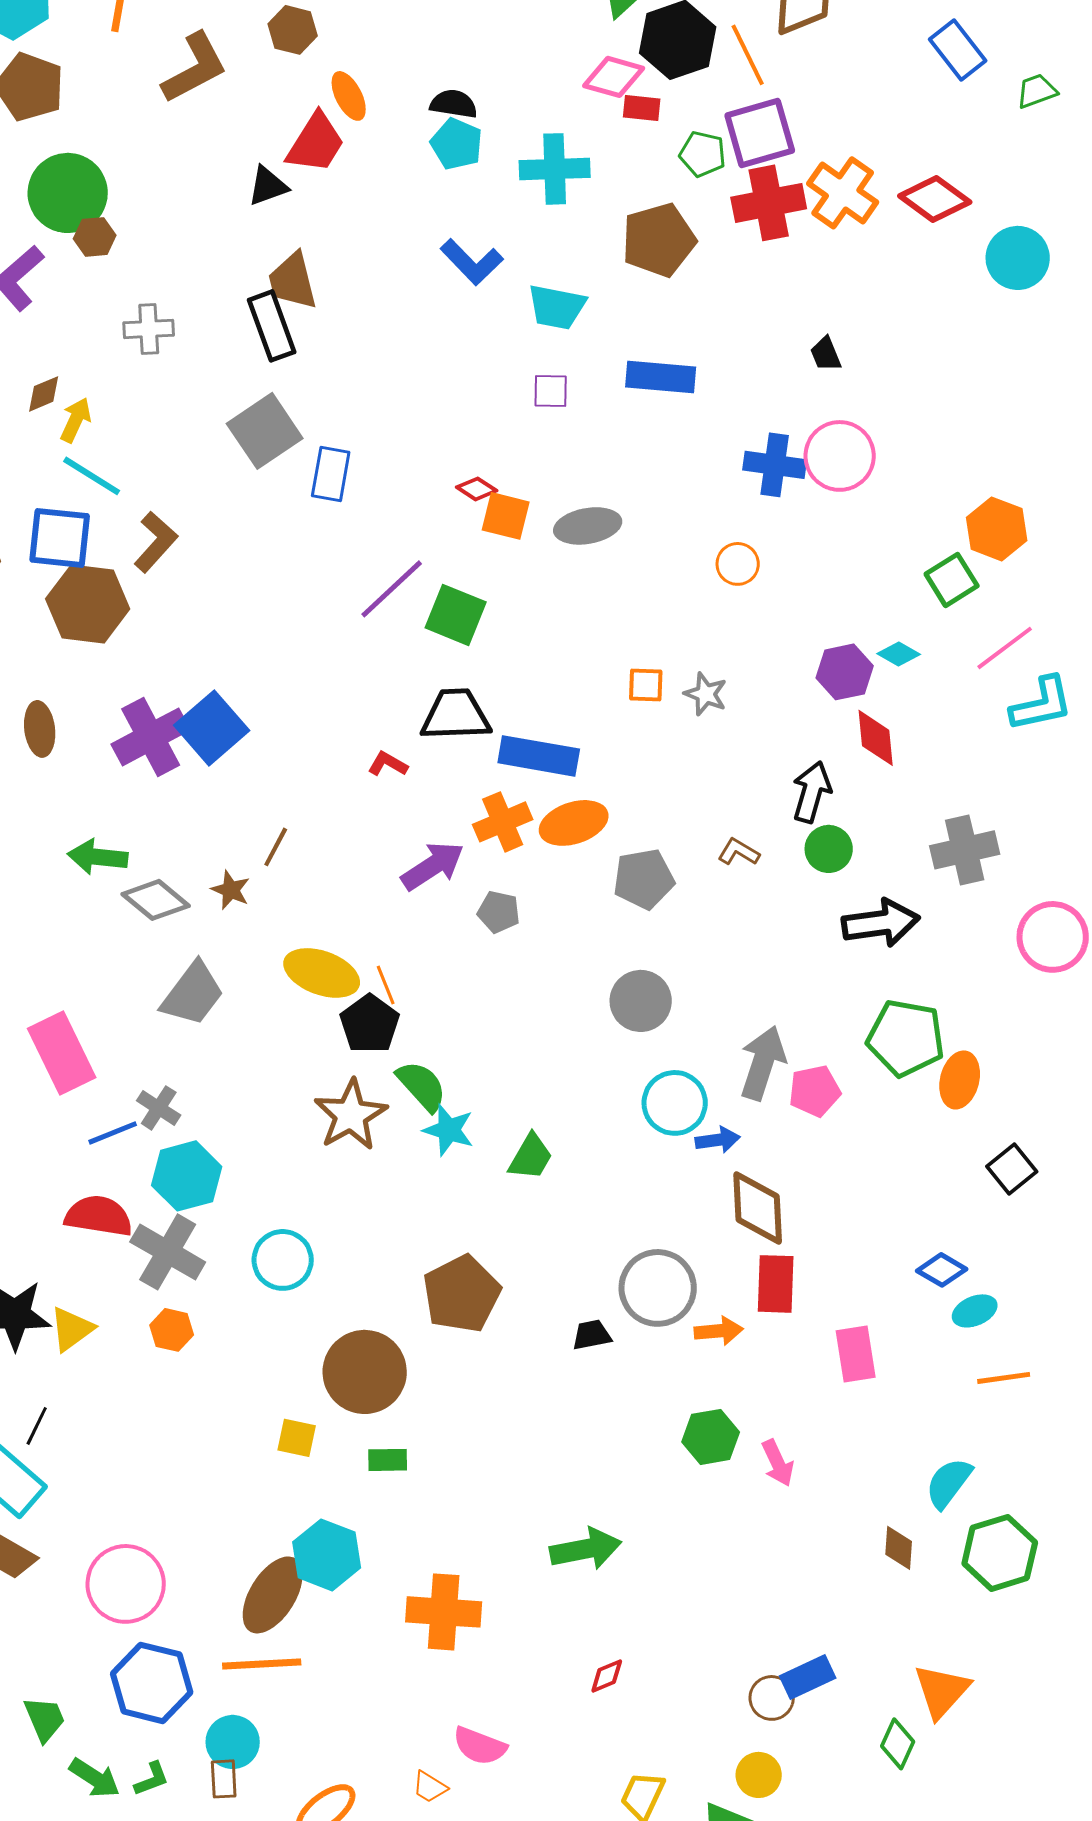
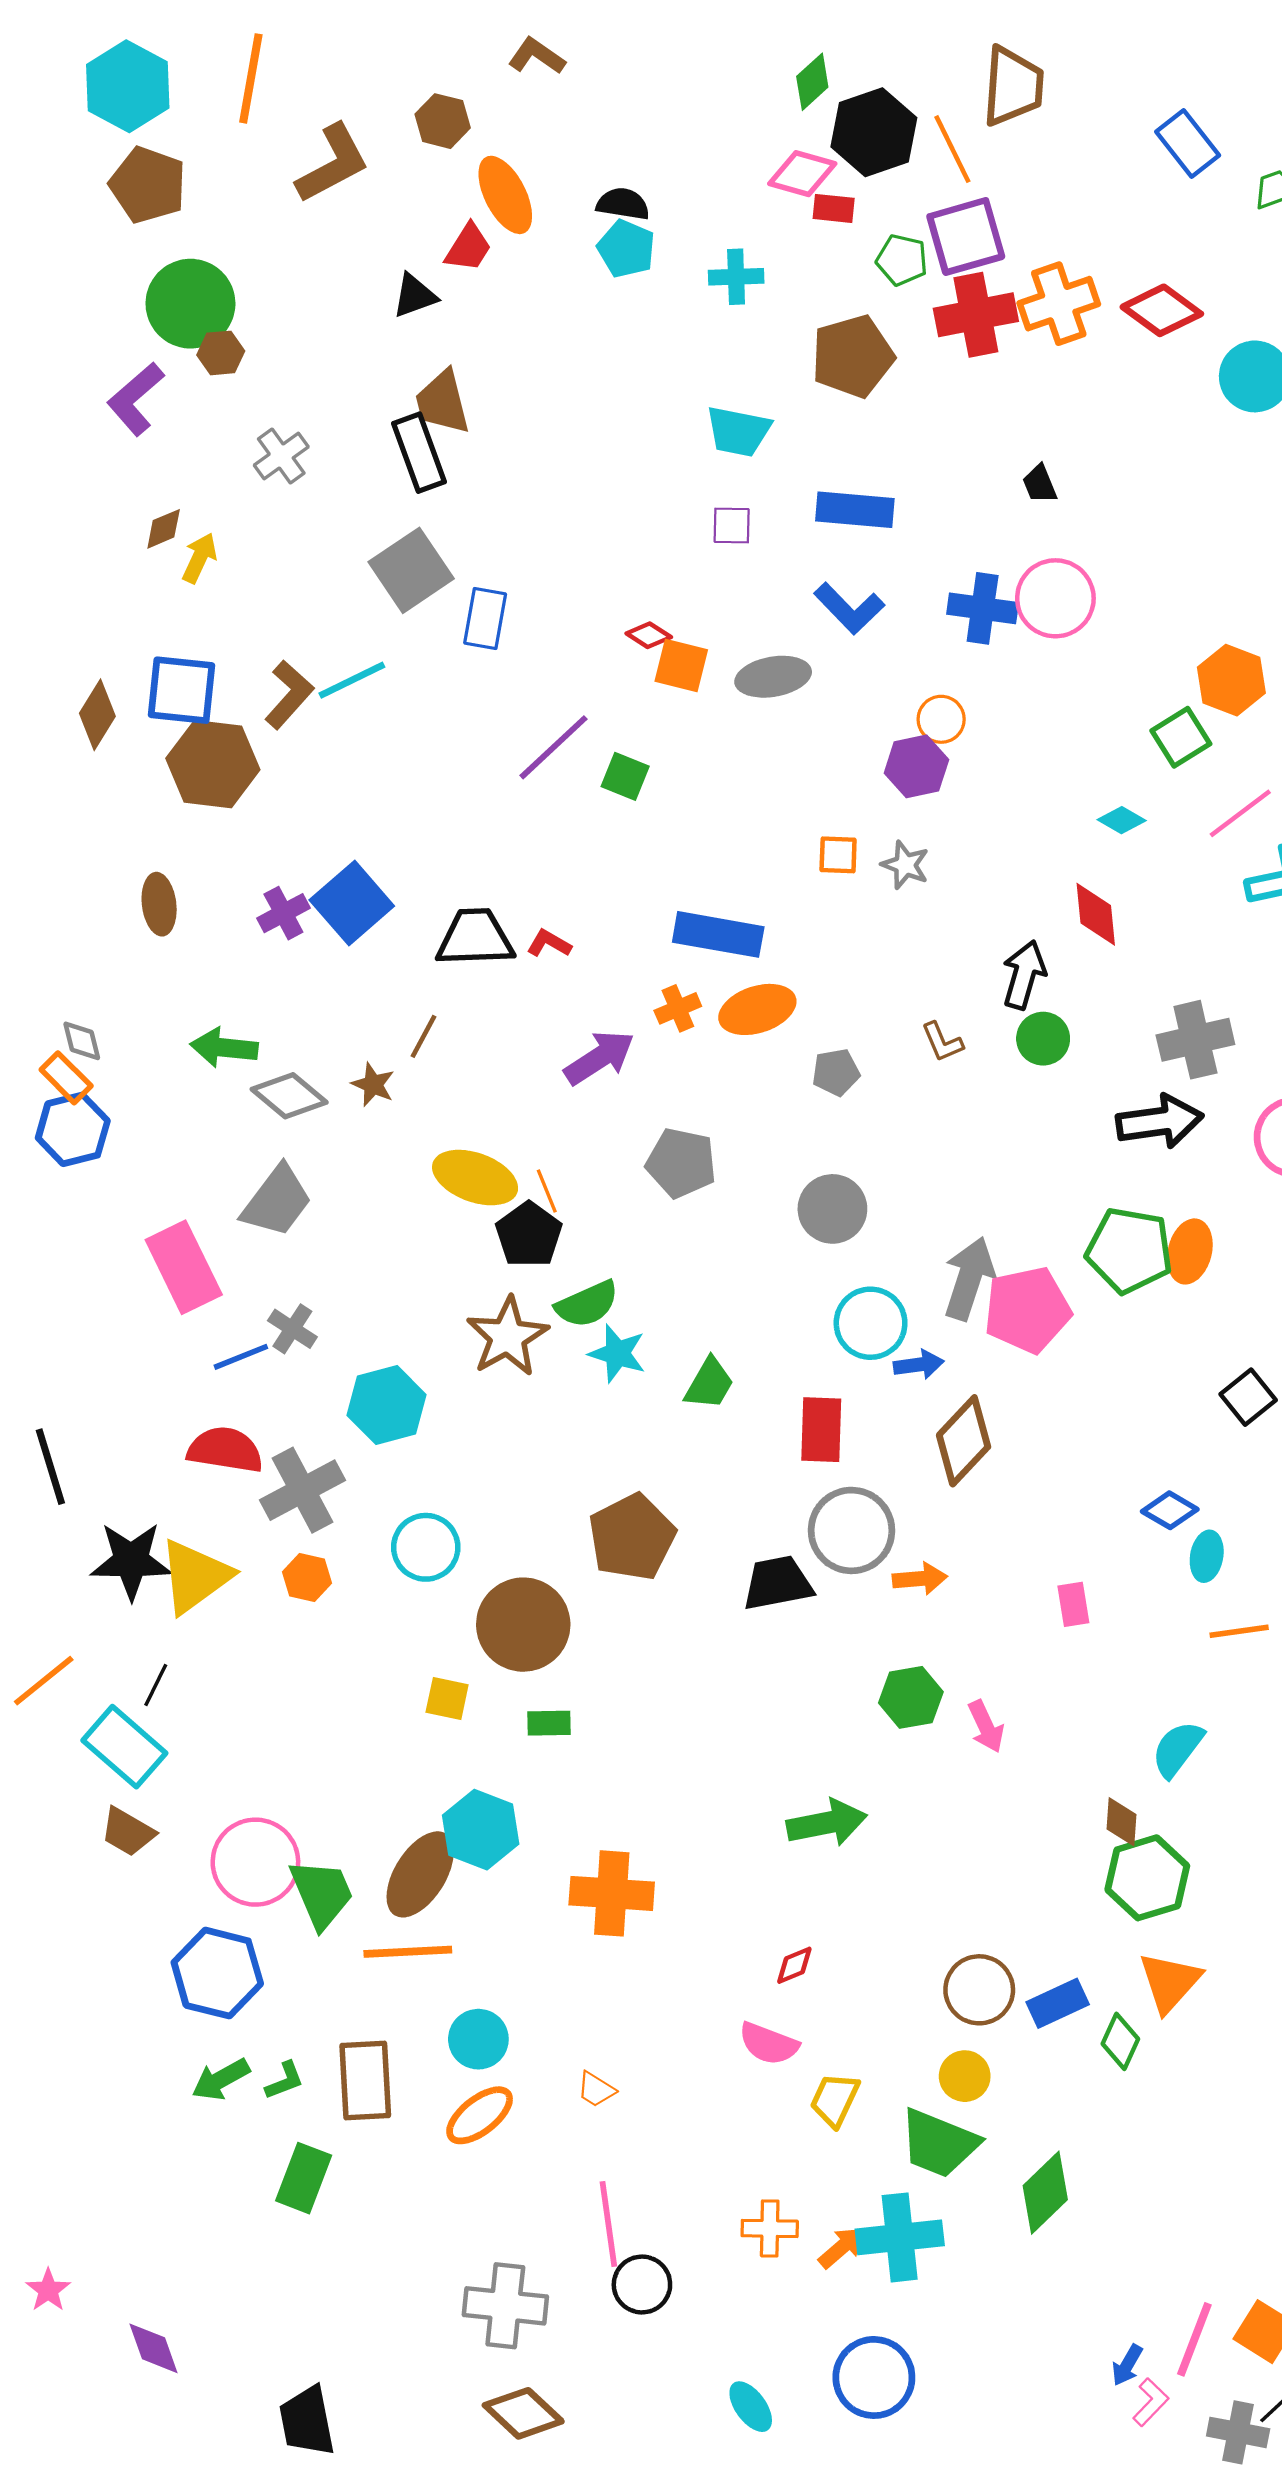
orange ellipse: (349, 96) -> (505, 195), size x1.4
red trapezoid: (316, 143) -> (468, 248), size x0.7
cyan cross: (555, 169) -> (736, 277), size x0.7
orange cross: (843, 193) -> (1059, 304), turned 36
blue L-shape: (472, 262) -> (849, 608), moved
gray cross: (149, 329) -> (281, 456), turned -33
cyan line: (92, 476) -> (352, 680), moved, turned -58
green square: (456, 615) -> (625, 776), size x0.7
purple hexagon: (845, 672) -> (916, 766), moved
black trapezoid: (456, 715) -> (475, 938), moved
purple cross: (151, 737) -> (283, 913), size x0.6
orange cross: (503, 822) -> (678, 1008), size x0.7
brown L-shape: (739, 852) -> (942, 1042), turned -144
gray pentagon: (644, 879) -> (836, 1072), size x0.7
gray pentagon: (499, 912) -> (681, 1163), moved, size x1.5
black arrow: (881, 923) -> (1160, 1122), moved
gray trapezoid: (193, 994) -> (277, 1201), moved
orange ellipse: (960, 1080) -> (1190, 1251), moved
green semicircle: (422, 1086) -> (587, 1304), turned 108
pink pentagon: (815, 1091) -> (1027, 1310), size x1.5
cyan hexagon: (187, 1176) -> (387, 1405), moved
brown diamond: (758, 1208) -> (964, 1441), turned 46
gray cross: (168, 1252) -> (303, 1490), turned 32
cyan circle: (283, 1260) -> (426, 1547), moved
red rectangle: (776, 1284) -> (821, 1430), moved
cyan ellipse: (975, 1311) -> (1207, 1556), turned -57
yellow triangle: (72, 1329) -> (195, 1576), size x1.5
black trapezoid: (592, 1335) -> (778, 1583), size x1.6
pink rectangle: (856, 1354) -> (1073, 1604), size x0.7
green arrow: (586, 1549) -> (827, 1823), moved
green hexagon: (1000, 1553) -> (1147, 1878), moved
blue rectangle: (808, 1677) -> (1058, 2003), moved
blue hexagon: (152, 1683) -> (217, 1973), moved
brown circle: (772, 1698) -> (979, 1990), size x1.4
green trapezoid: (45, 1719) -> (322, 1893), moved, size x1.4
cyan circle: (233, 1742) -> (478, 2039), moved
pink semicircle: (480, 1746) -> (769, 2044), moved
green arrow: (95, 1778) -> (221, 2079), turned 118
brown rectangle: (224, 1779) -> (365, 2081), size x1.8

